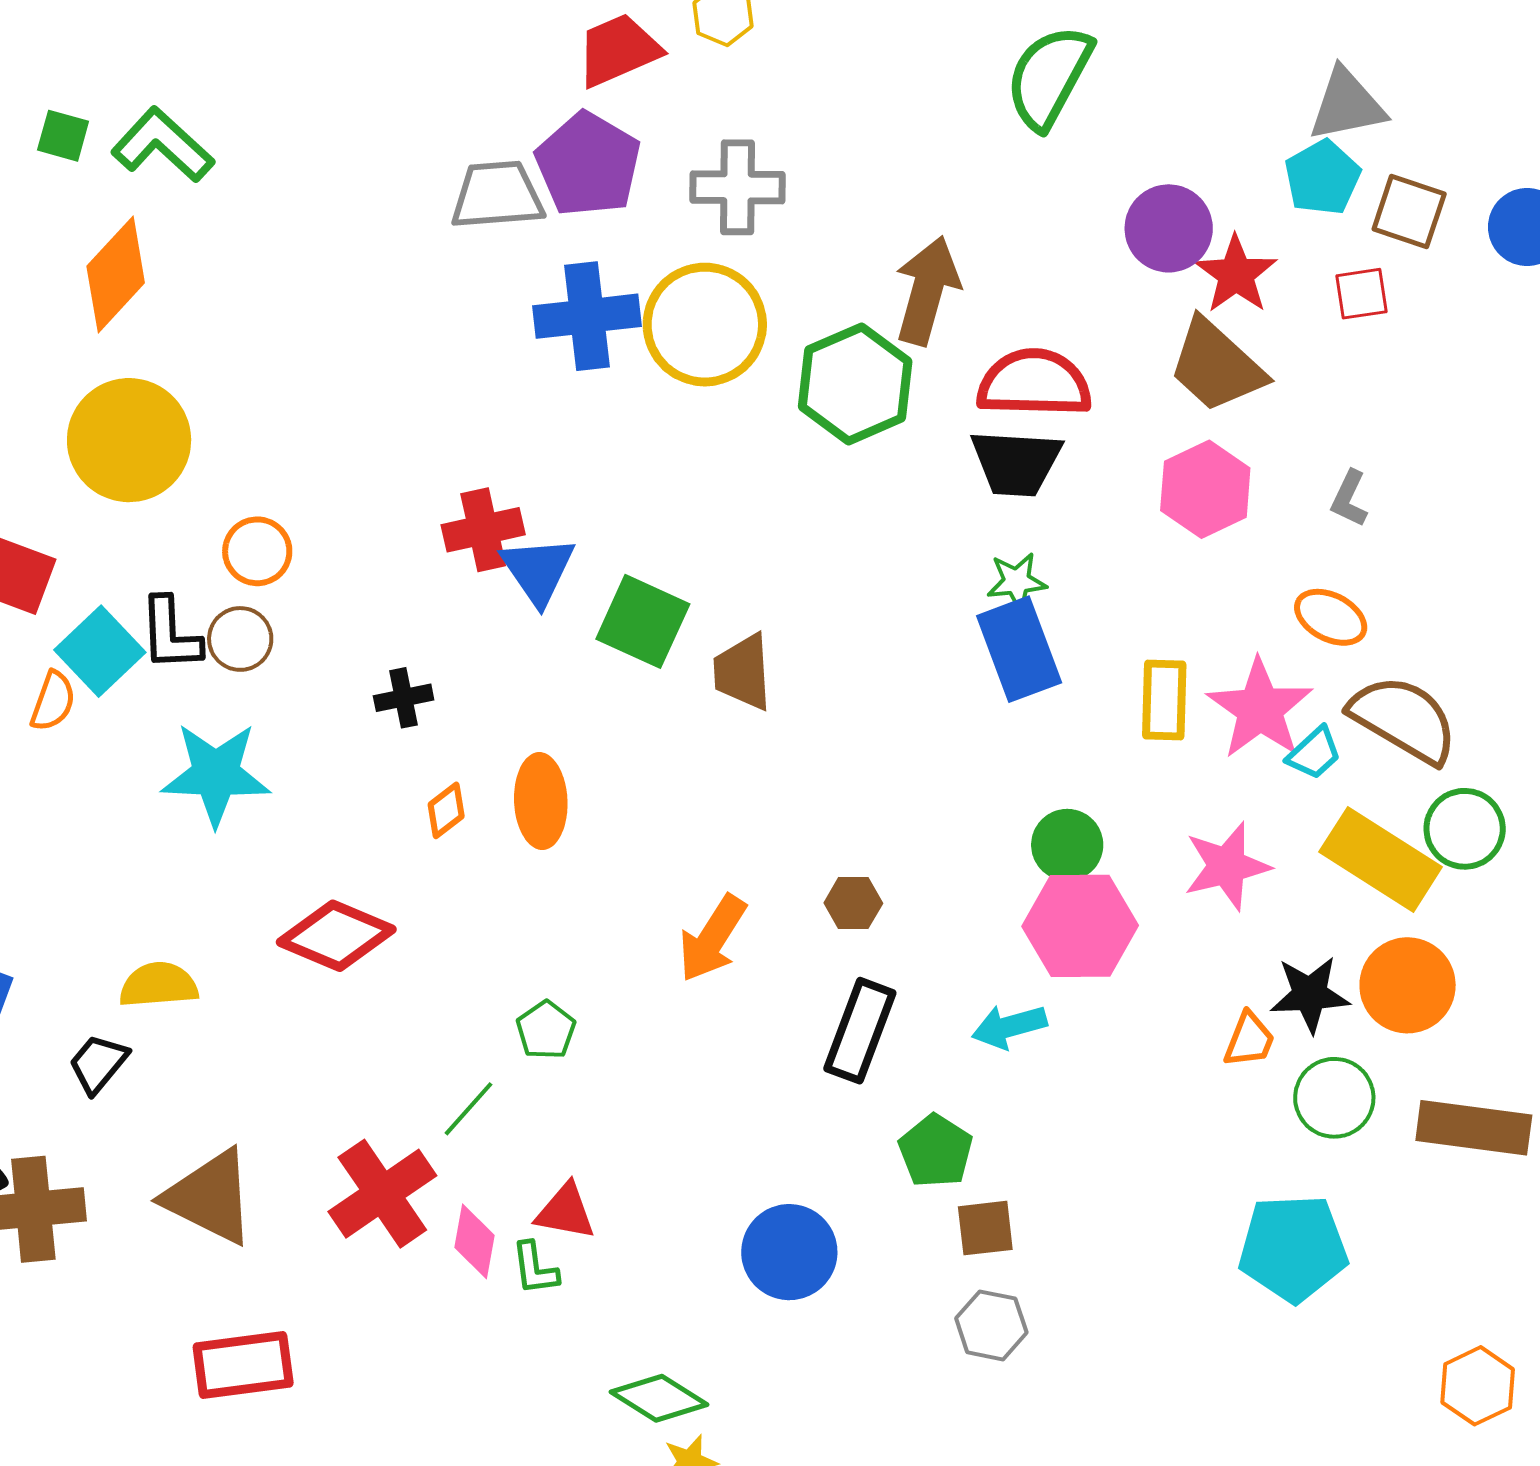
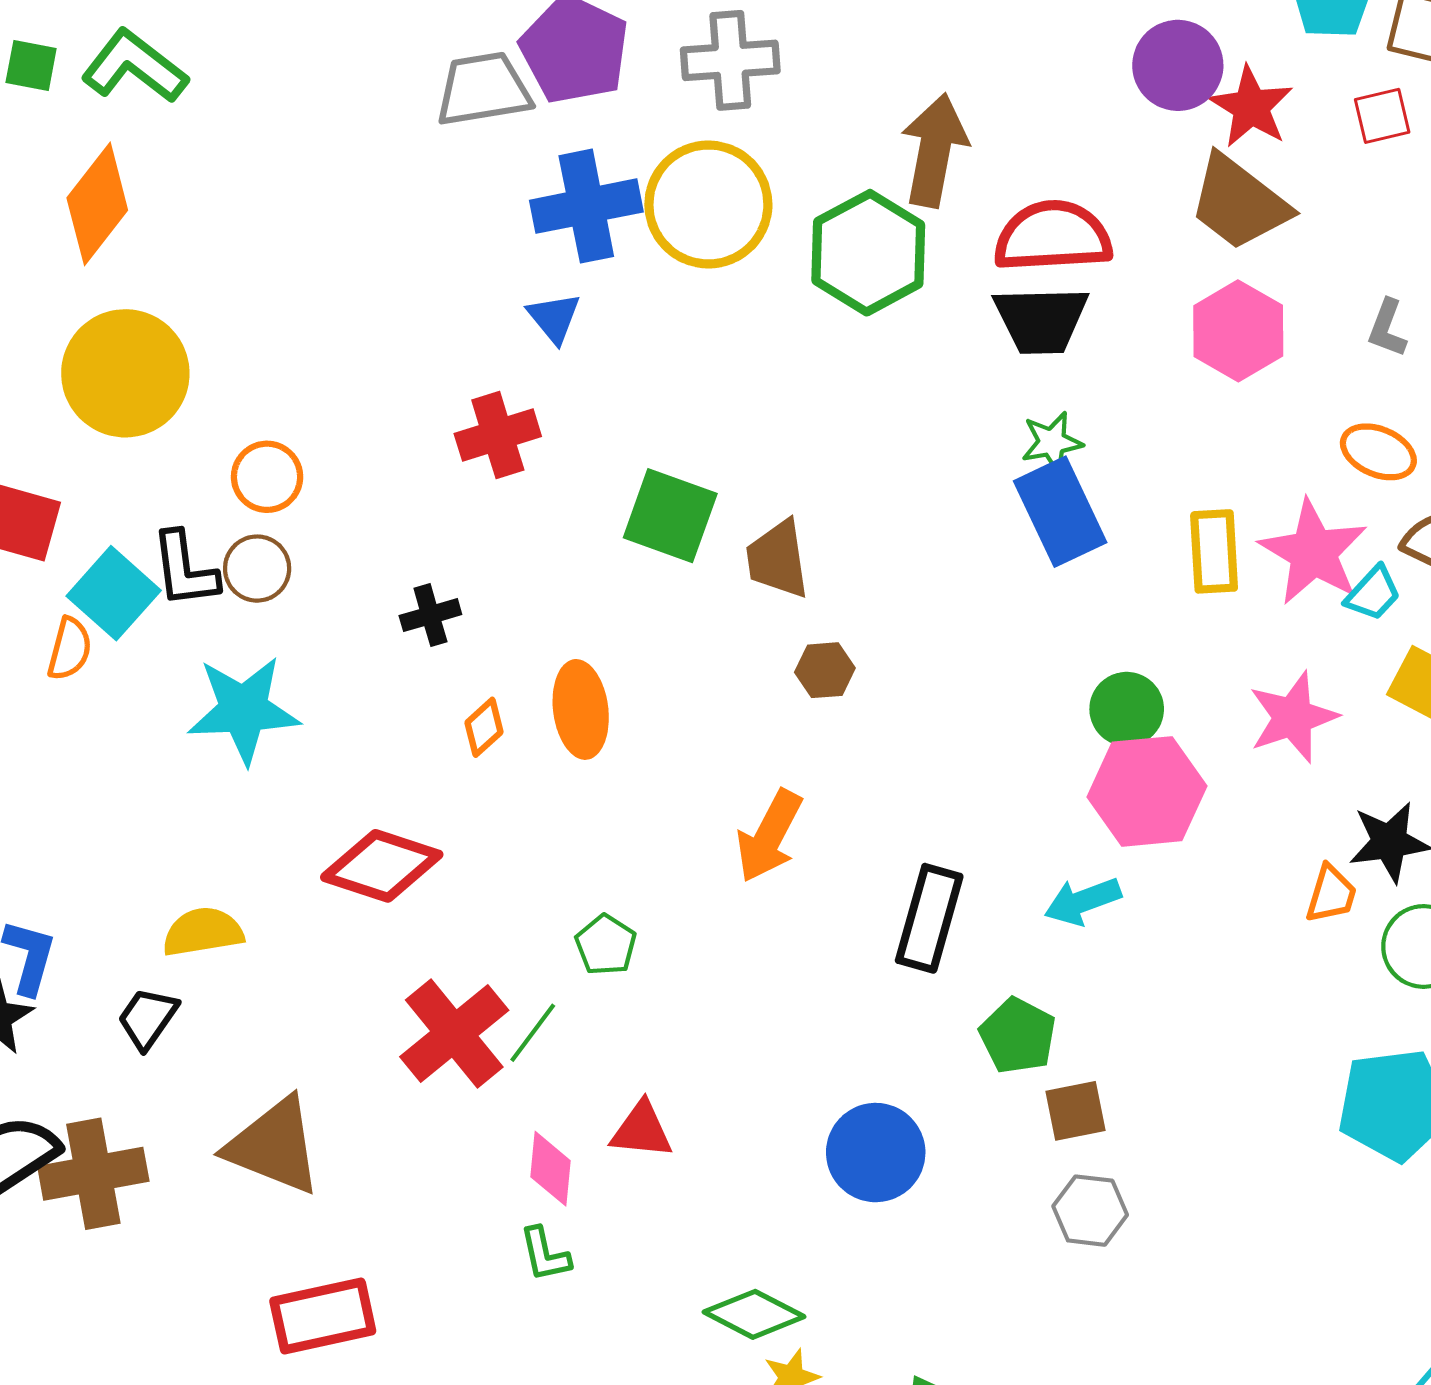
blue triangle: (538, 570) -> (554, 318), moved, size x0.7
brown hexagon: (853, 903) -> (825, 670), moved
red cross: (382, 1194) -> (454, 1034), moved
green L-shape: (535, 1268) -> (545, 1254), moved

